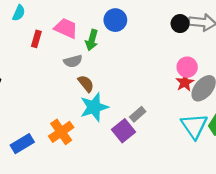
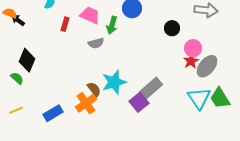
black circle: (180, 24) -> (172, 28), moved
brown semicircle: (86, 84) -> (94, 89), moved
gray rectangle: (138, 114) -> (151, 88), size x1.6

